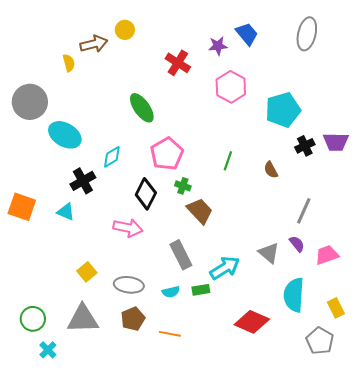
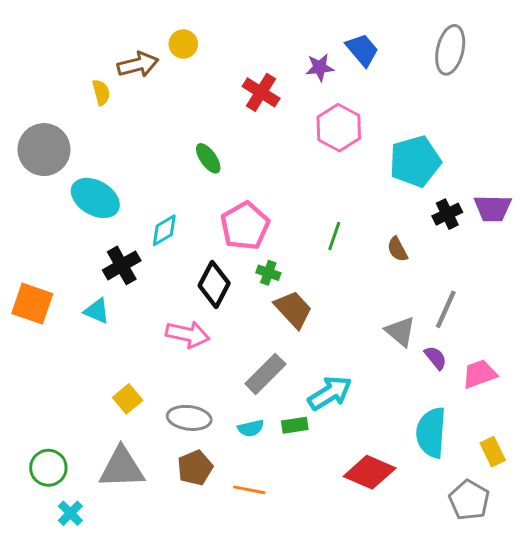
green ellipse: (142, 108) -> (208, 158), size x0.7
gray triangle: (269, 253) -> (400, 331), moved
gray rectangle: (181, 255) -> (265, 374), turned 72

